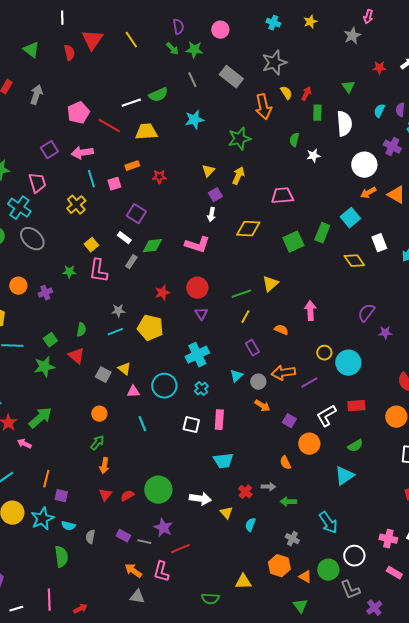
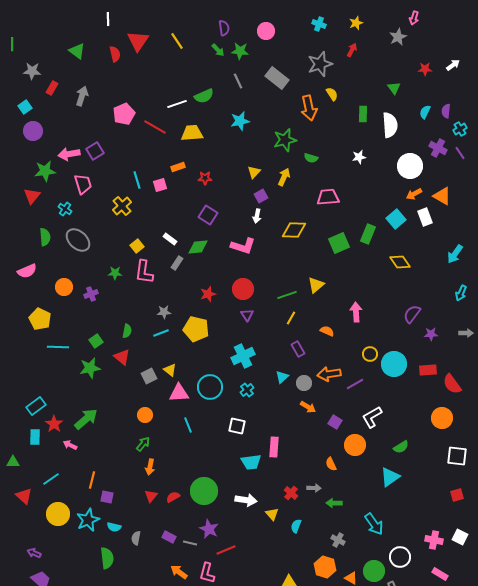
red arrow: (306, 94) -> (352, 50), moved
green semicircle: (294, 140) -> (311, 158), moved, turned -88
pink arrow: (82, 153) -> (69, 154), moved
cyan cross: (19, 208) -> (65, 209), size x0.6
purple square: (136, 214) -> (208, 215), moved
white rectangle: (379, 243) -> (425, 217), moved
gray square: (103, 375) -> (149, 376), turned 35
pink triangle: (133, 392) -> (179, 393), size x1.5
red rectangle: (356, 406) -> (428, 370), moved
pink rectangle: (219, 420) -> (274, 447), moved
cyan trapezoid: (223, 461) -> (251, 462), moved

